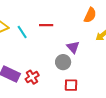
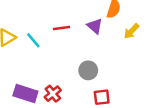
purple triangle: (73, 47) -> (95, 26), moved

